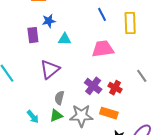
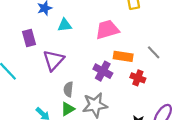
purple rectangle: (33, 35) -> (29, 38), moved
red cross: (115, 88) -> (138, 78), moved
orange rectangle: (109, 113) -> (123, 56), moved

